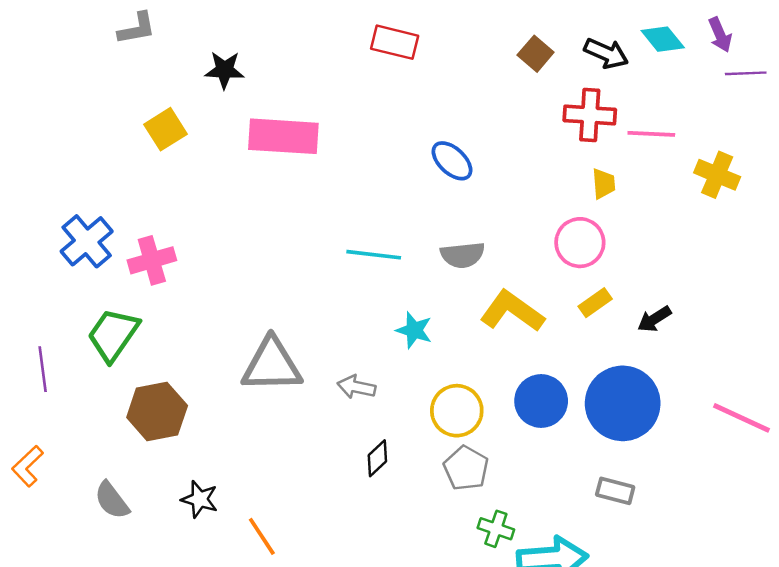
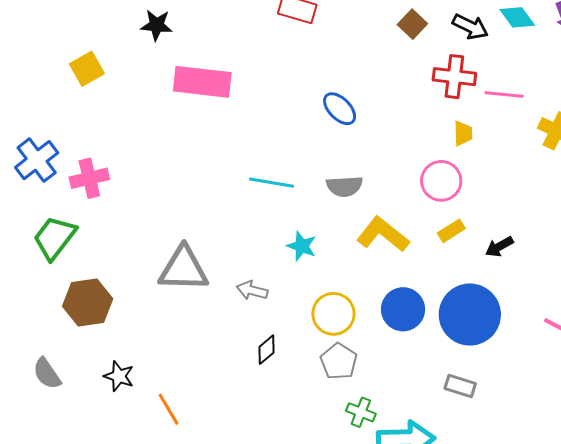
yellow square: (165, 129) -> (87, 69), moved

